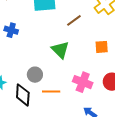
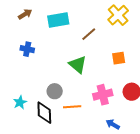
pink cross: (83, 82) -> (103, 95), turned -30

